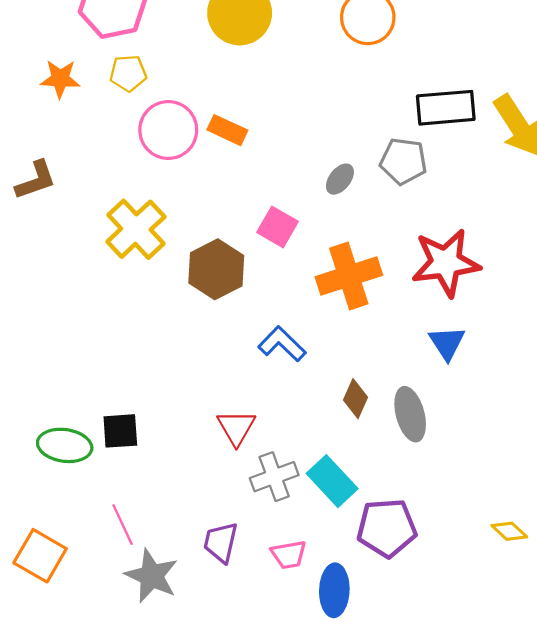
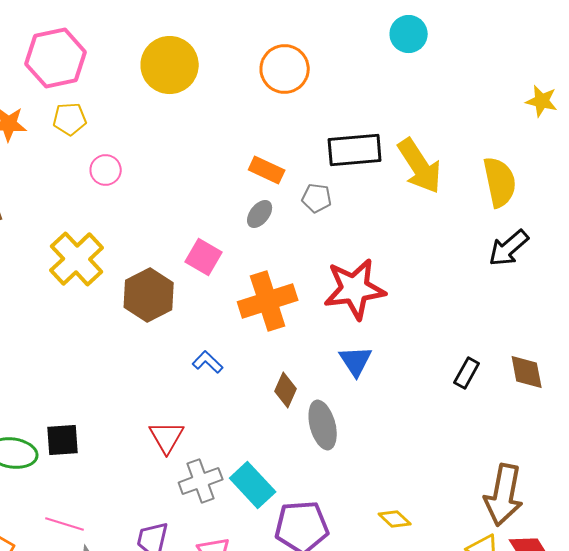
pink circle: (168, 130) -> (106, 170), size x0.6
orange rectangle: (227, 130) -> (267, 170), moved
gray pentagon: (403, 161) -> (317, 198), size x0.7
blue L-shape: (282, 344) -> (208, 362), size x0.7
brown diamond: (356, 399) -> (286, 390), moved
pink line: (123, 525) -> (65, 524), turned -48
yellow diamond: (509, 531) -> (395, 519), moved

